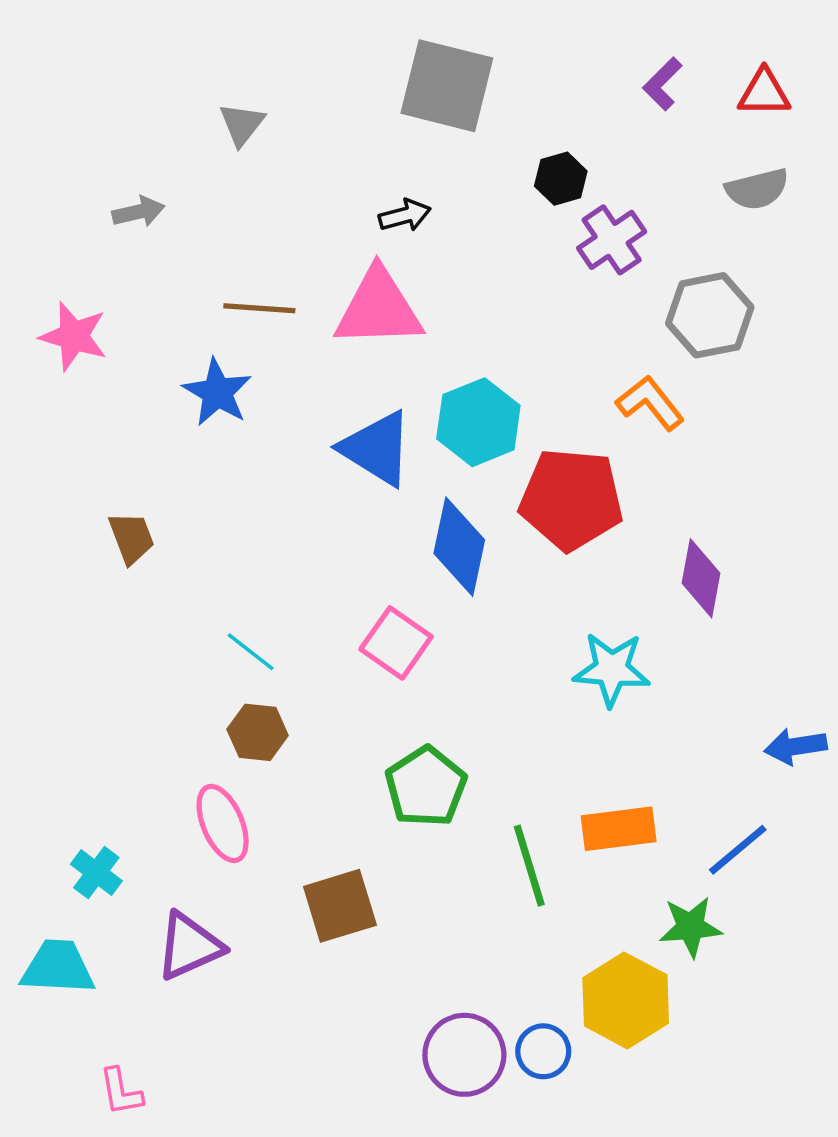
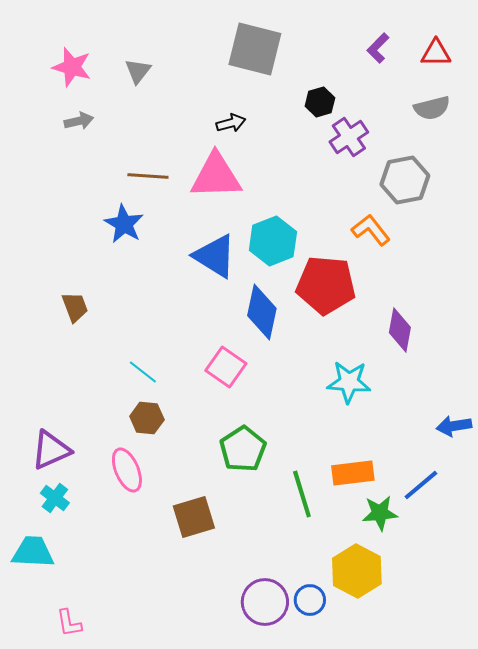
pink star: (74, 336) -> (72, 67), moved
green star: (690, 927) -> (380, 513), moved
purple triangle: (189, 946) -> (51, 450), moved

